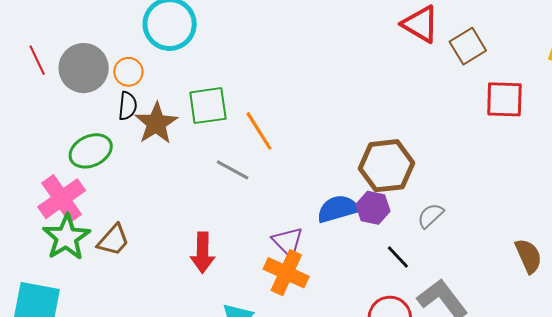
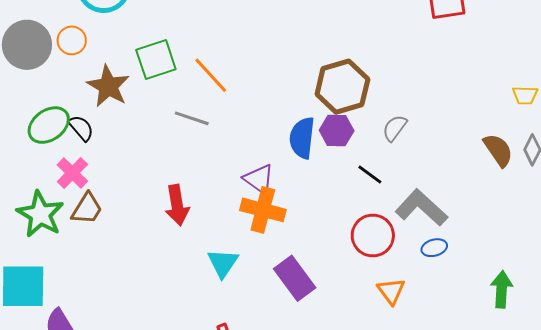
black semicircle: (128, 106) -> (81, 128), moved, turned -36
pink cross: (62, 199) -> (72, 173), moved, size x0.7
blue semicircle: (338, 209) -> (302, 138), turned -57

